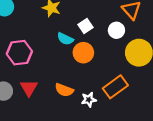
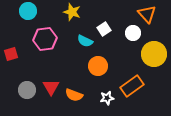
pink hexagon: (19, 53) -> (45, 39), moved
orange circle: (83, 53) -> (98, 66), moved
orange semicircle: (64, 90) -> (74, 95), moved

